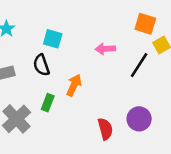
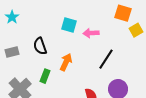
cyan square: (53, 39) -> (69, 25), moved
black line: (139, 65) -> (106, 59), moved

